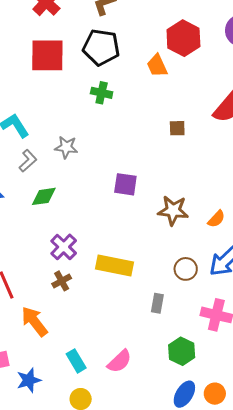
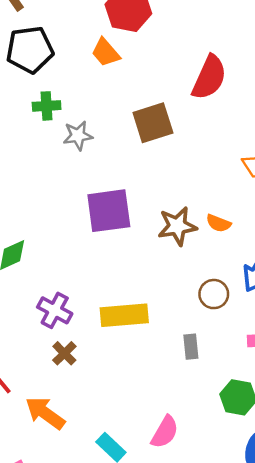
brown square: (177, 128) -> (153, 123), size x1.8
gray star: (66, 147) -> (78, 136), moved
purple square: (125, 184) -> (109, 211), size x1.5
orange semicircle: (216, 219) -> (218, 223), moved, turned 84

